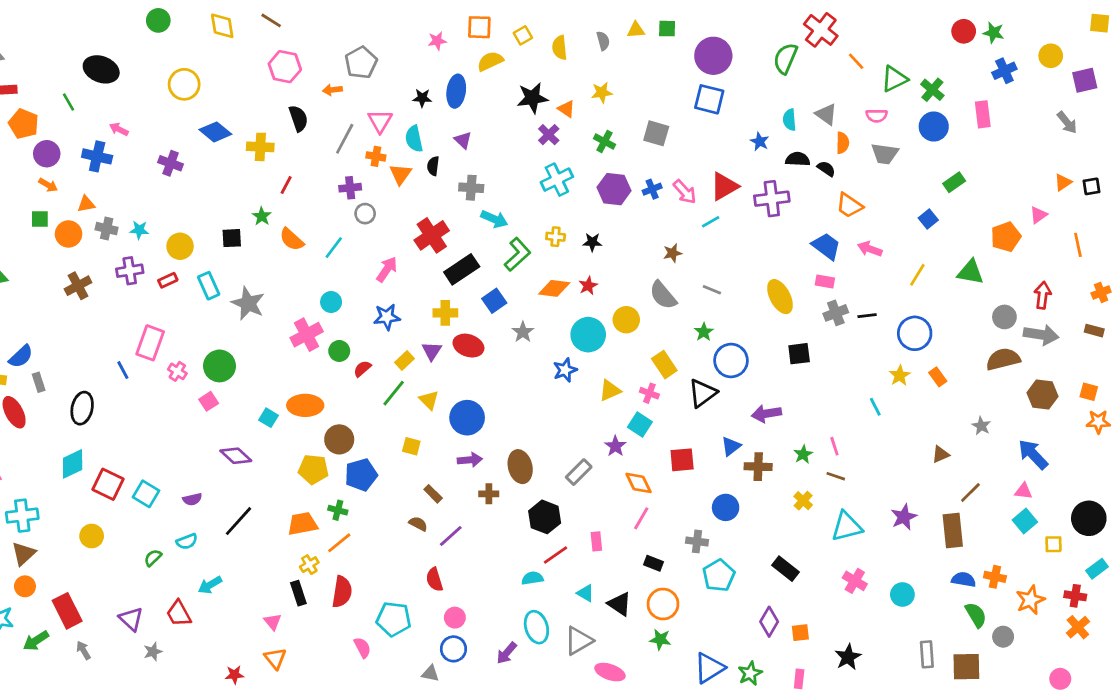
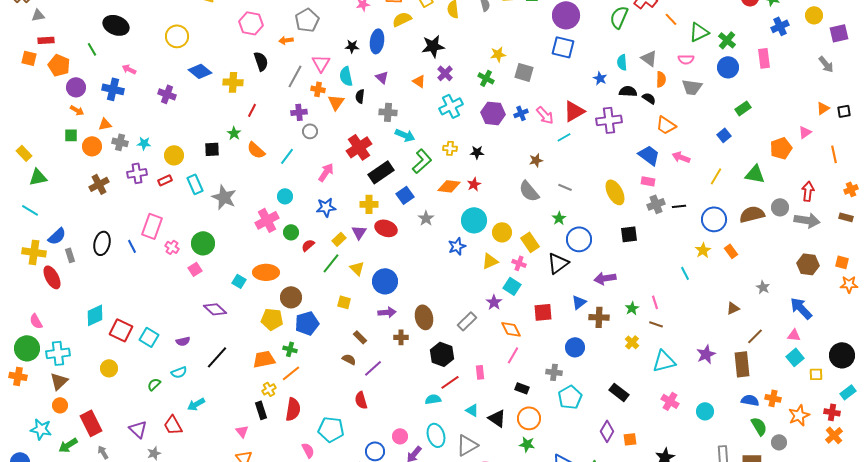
yellow star: (602, 93) -> (498, 54), moved
orange triangle: (566, 109) -> (419, 81), moved
yellow circle: (626, 320) -> (502, 232), moved
brown semicircle: (1003, 359) -> (752, 214), moved
black ellipse: (82, 408) -> (102, 243), moved
pink circle: (455, 618) -> (400, 436), moved

